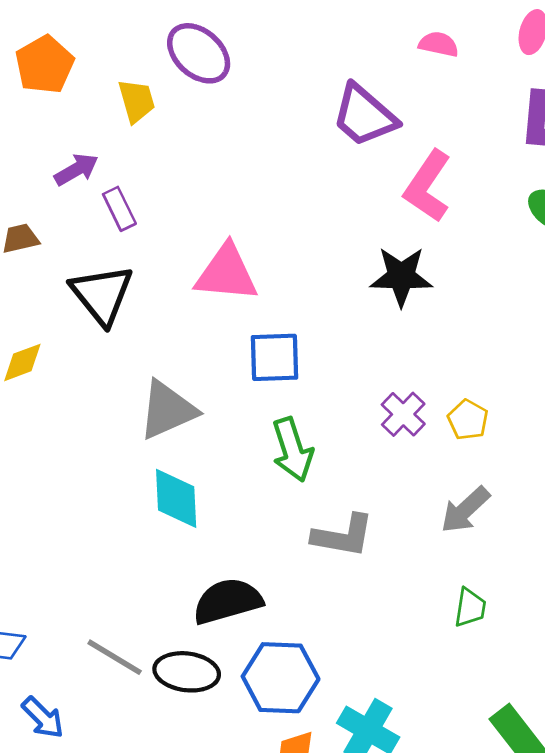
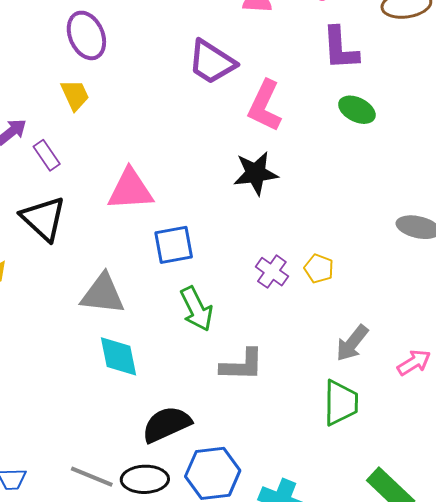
purple ellipse: (199, 53) -> (86, 35), turned 33
yellow trapezoid: (137, 101) -> (75, 95), moved
gray triangle: (167, 410) -> (103, 294), turned 39
gray arrow: (465, 510) -> (352, 343), moved
green trapezoid: (470, 608) -> (341, 403), size x1.6

